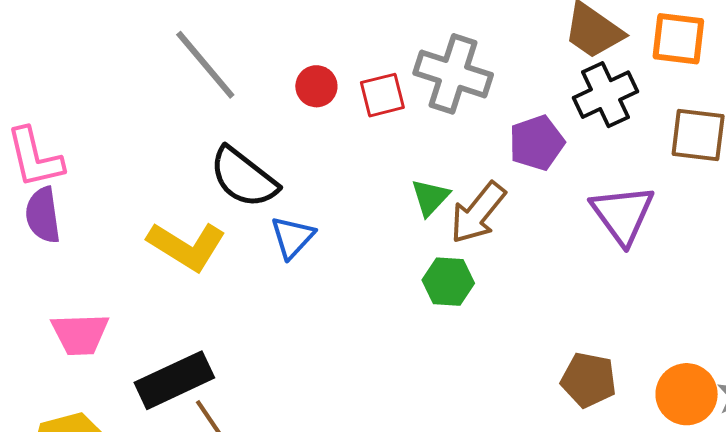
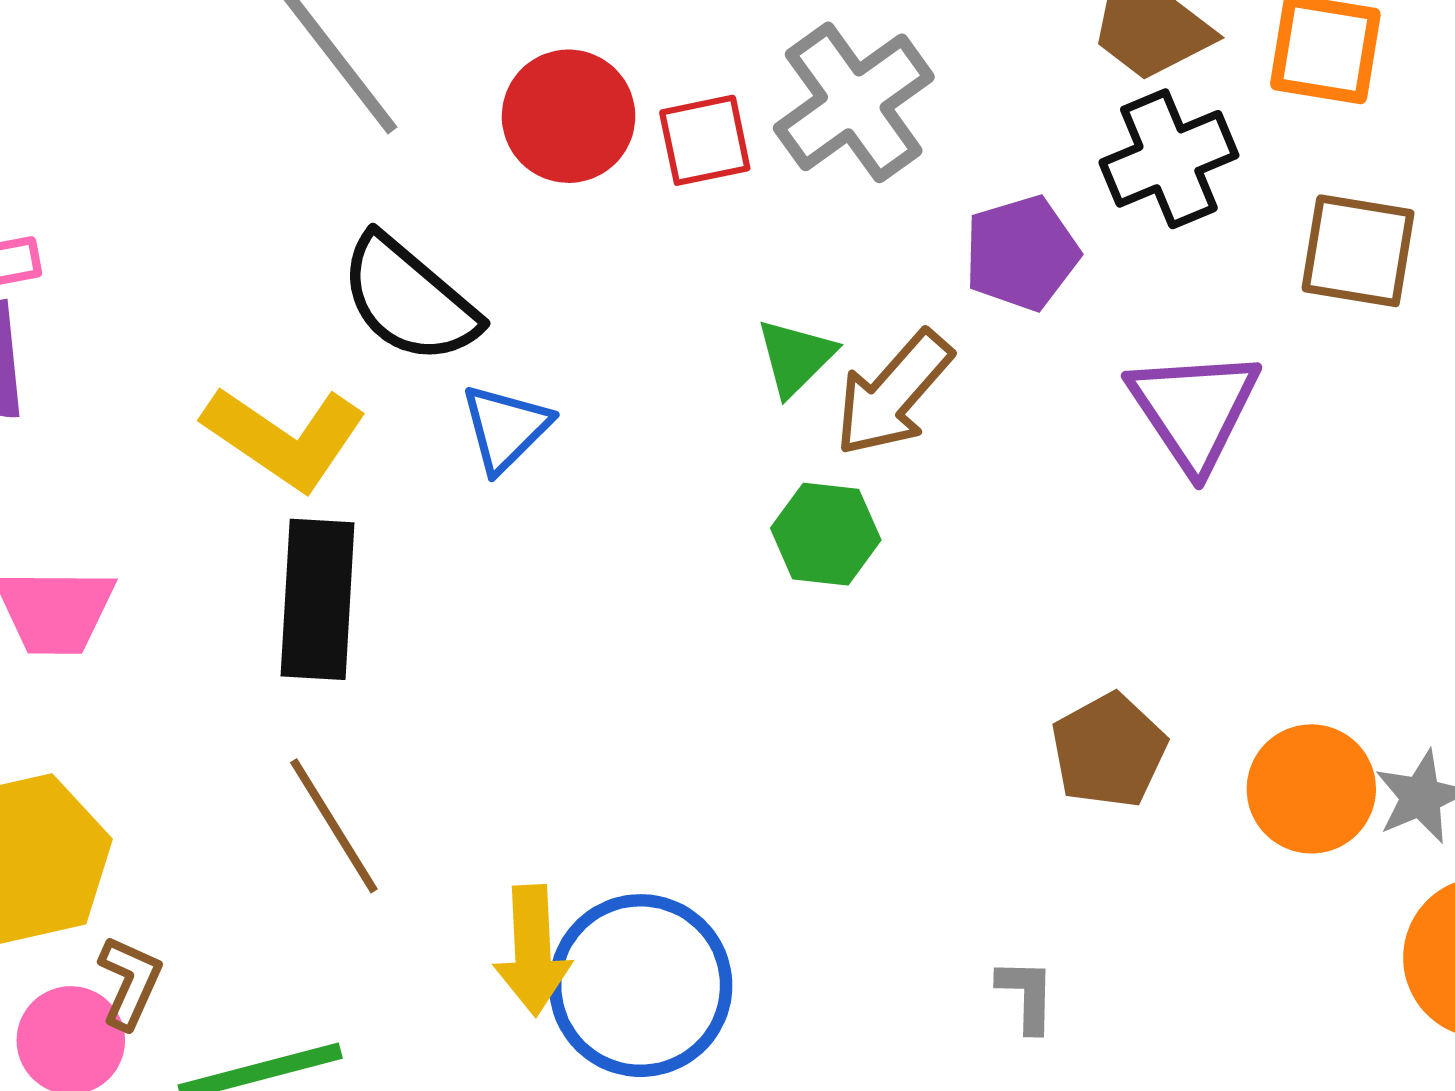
gray cross: (453, 74) -> (854, 102), turned 34
red circle: (316, 86) -> (569, 116), size x1.5
black rectangle: (174, 380) -> (318, 599), moved, turned -64
brown pentagon: (589, 380) -> (1109, 751), turned 30

